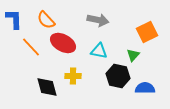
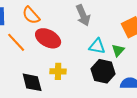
gray arrow: (98, 20) -> (83, 15), turned 55
cyan triangle: (99, 51) -> (97, 46), moved

